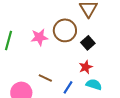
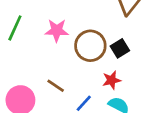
brown circle: (65, 30) -> (90, 46), moved

